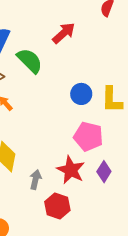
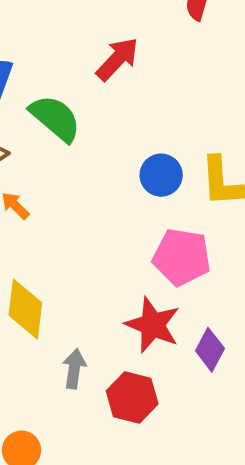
purple diamond: (104, 172) -> (210, 350), moved
gray arrow: (35, 180) -> (74, 369), moved

